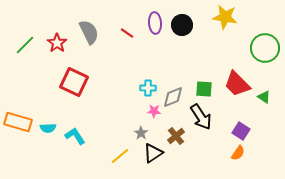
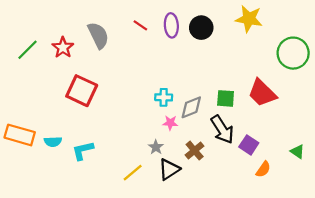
red line: (127, 33) -> (140, 25), moved
green triangle: (264, 97) -> (298, 152), moved
purple square: (241, 131) -> (249, 145), moved
cyan L-shape: (75, 136) -> (83, 150), turned -70

